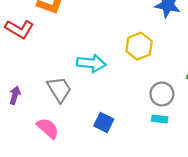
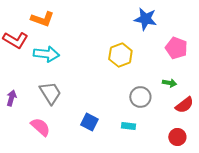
cyan arrow: (91, 63) -> (46, 54), moved
cyan rectangle: (160, 119) -> (128, 126), moved

